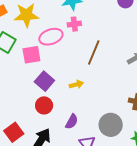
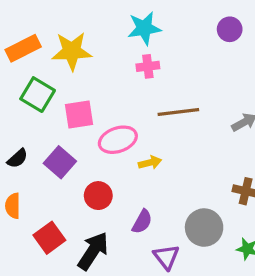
pink ellipse: (51, 37) -> (118, 140), moved
brown line: (94, 53) -> (178, 112), turned 60
purple square: (44, 81) -> (60, 162), moved

